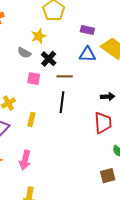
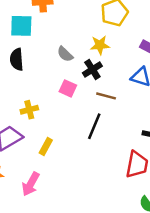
yellow star: (39, 36) -> (100, 45), moved
yellow rectangle: (31, 119) -> (46, 147), moved

